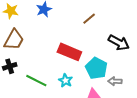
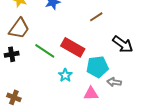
cyan pentagon: (96, 68) -> (97, 67), turned 30
green line: (36, 81) -> (45, 51), moved

